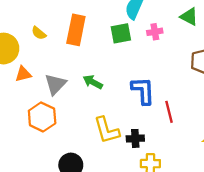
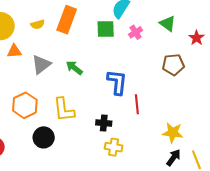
pink cross: (155, 32) -> (136, 32), turned -32
yellow semicircle: (39, 33) -> (38, 24), moved, turned -64
orange hexagon: (42, 117) -> (25, 105), moved
yellow L-shape: (107, 130) -> (64, 110), moved

